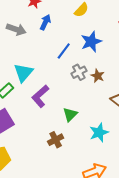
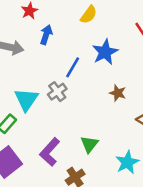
gray cross: (79, 72) -> (57, 92), moved
purple L-shape: (40, 96) -> (50, 152), moved

